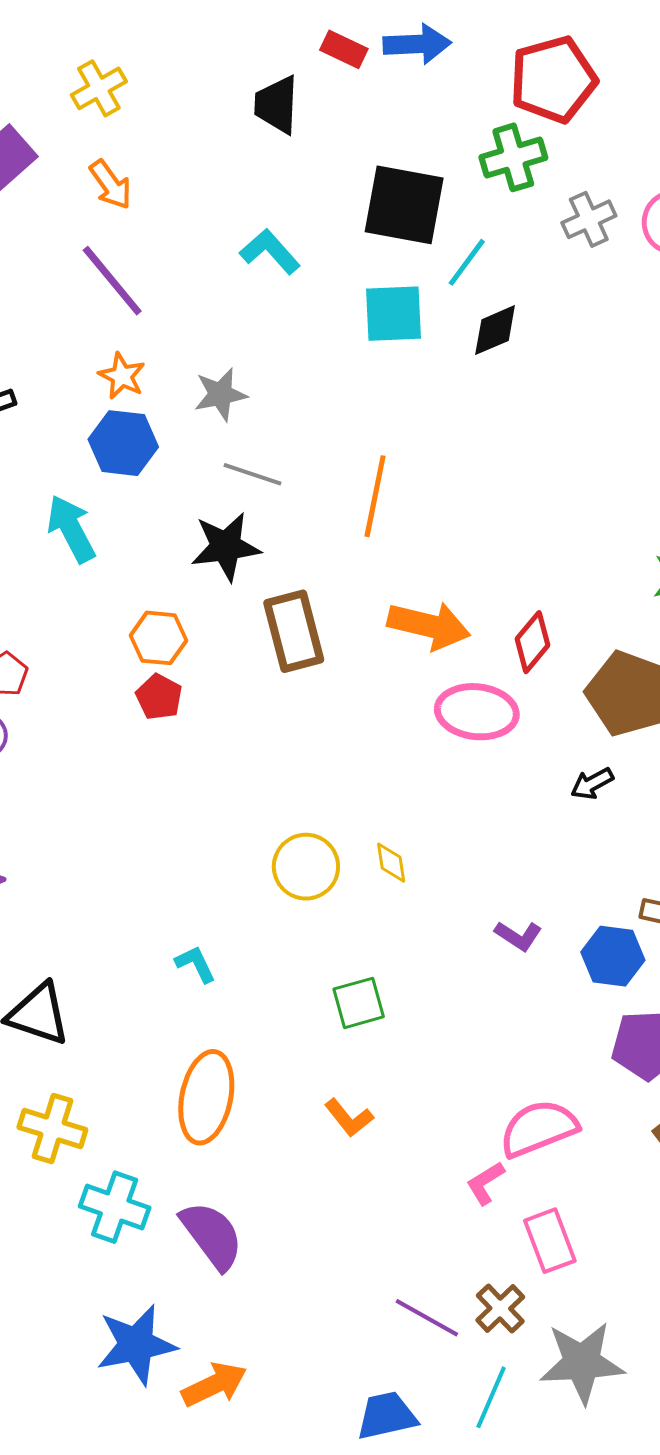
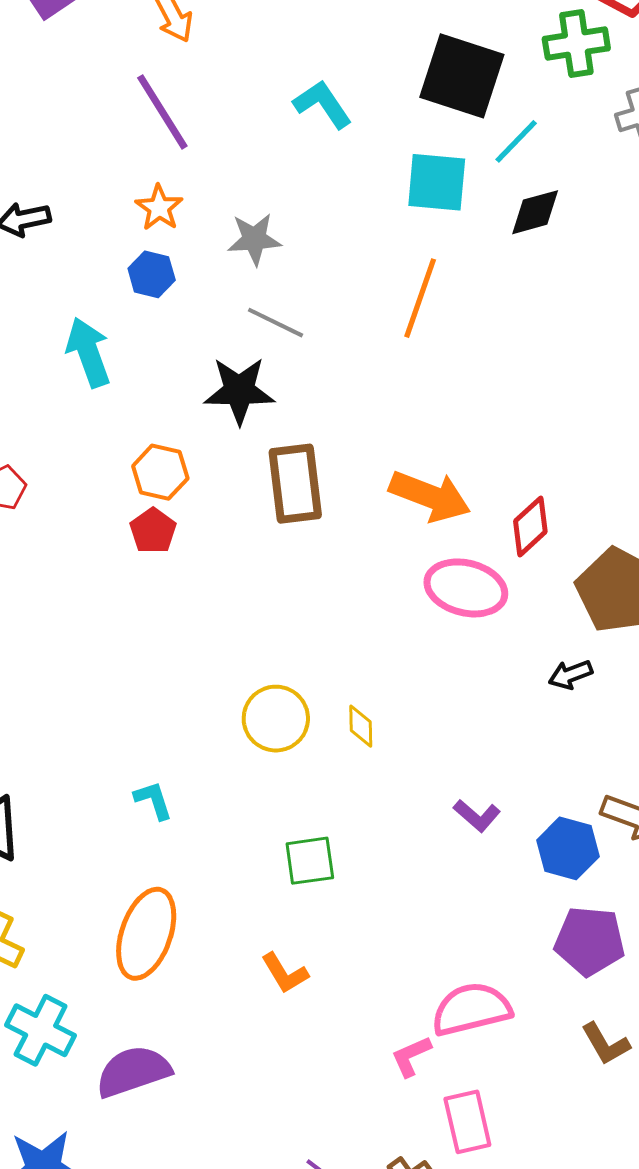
blue hexagon: (123, 443) -> (152, 274), size x0.7
orange line: (375, 496) -> (420, 298), moved
purple semicircle: (212, 1235) -> (133, 1071), turned -80

